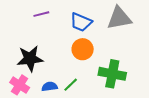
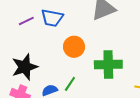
blue trapezoid: (81, 22) -> (52, 18), moved

